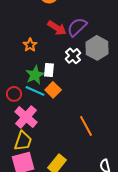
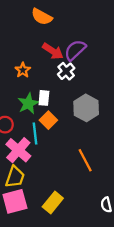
gray hexagon: (97, 48) -> (86, 108), moved
white cross: (73, 56) -> (66, 71), moved
cyan line: (35, 91) -> (35, 134), moved, turned 60

